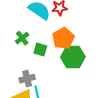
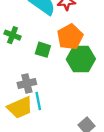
green cross: (22, 38) -> (13, 35), moved, turned -32

